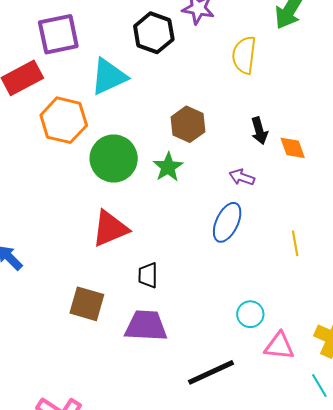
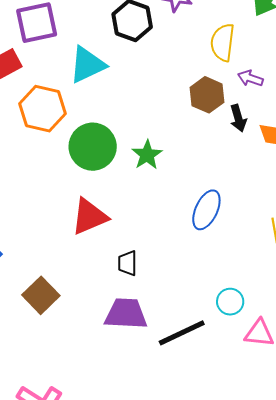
brown hexagon: (188, 124) -> (207, 95), moved
purple arrow: (242, 177) -> (250, 78), moved
brown square: (87, 304) -> (41, 295), moved, turned 30
black line: (211, 372) -> (182, 333), moved

